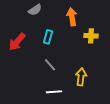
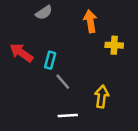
cyan rectangle: (48, 37) -> (50, 60), moved
red arrow: (17, 42) -> (21, 53), turned 84

